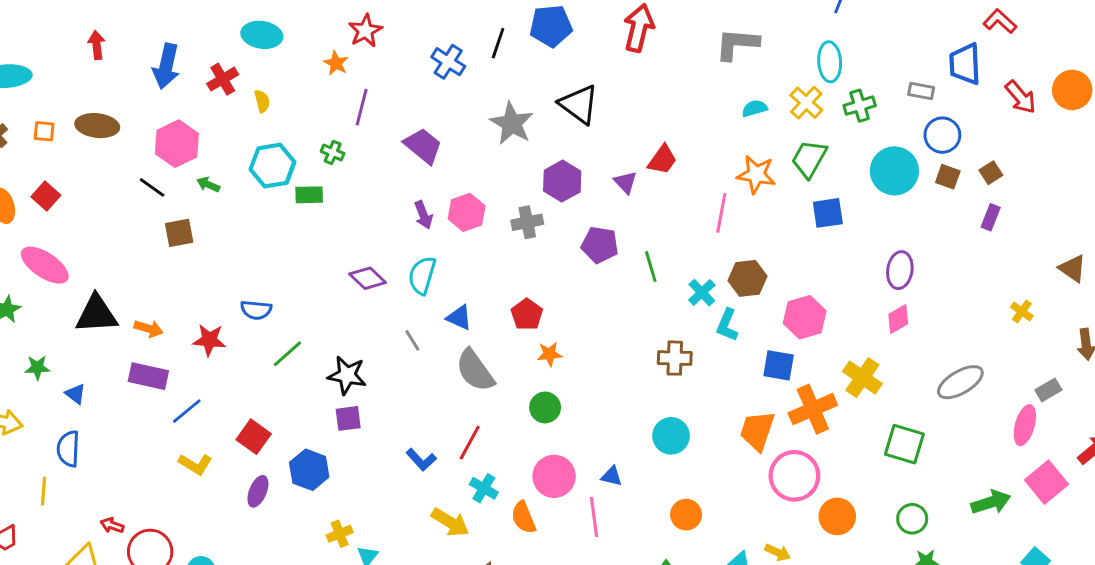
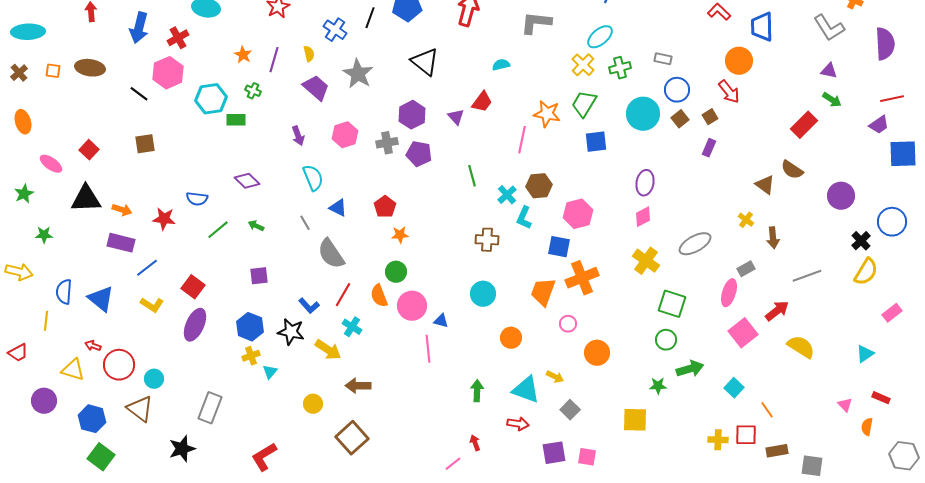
cyan ellipse: (830, 62) -> (600, 37), turned 52
orange star: (336, 63) -> (243, 55), moved
blue trapezoid: (965, 64) -> (762, 27), moved
orange circle: (1072, 90) -> (739, 61), moved
red arrow: (1021, 97) -> (729, 92), moved
yellow semicircle: (262, 101) -> (309, 54), moved
cyan semicircle: (755, 108) -> (501, 65), moved
gray star: (512, 123) -> (358, 74), moved
pink hexagon: (177, 144) -> (168, 73), moved
brown square: (948, 177) -> (680, 119), turned 30
green arrow: (208, 185) -> (256, 226), moved
black line: (152, 187) -> (139, 94), moved
red square: (46, 196) -> (89, 150), moved
purple arrow: (423, 215) -> (298, 136), moved
purple pentagon: (600, 245) -> (419, 154), moved
pink ellipse: (45, 265) -> (51, 164), size x0.7
cyan semicircle: (422, 275) -> (313, 178), turned 140
purple diamond: (368, 278) -> (247, 181), moved
yellow cross: (1022, 312) -> (746, 220), moved
gray semicircle: (475, 370) -> (331, 254), moved
black star: (347, 375) -> (291, 332), moved
yellow cross: (862, 378) -> (646, 261), moved
gray ellipse: (960, 382) -> (695, 244), moved
blue triangle: (75, 394) -> (101, 299), moved, size x1.8
green square: (904, 444) -> (672, 304), moved
blue hexagon: (309, 470) -> (250, 327), moved
pink circle: (554, 476) -> (412, 306), moved
pink circle: (794, 476) -> (568, 324), size x0.5
purple ellipse: (258, 491) -> (195, 325), size x1.5
green arrow: (991, 502) -> (690, 369), moved
orange circle: (686, 515) -> (511, 338), moved
orange semicircle: (523, 517) -> (379, 296), moved
green circle: (912, 519) -> (666, 340), moved

